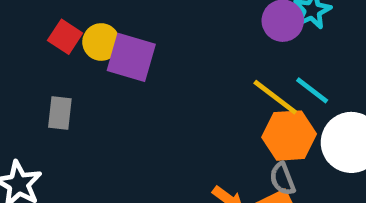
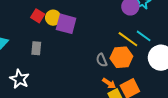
orange hexagon: (289, 136) -> (121, 57), moved
gray semicircle: (282, 179) -> (102, 60), moved

